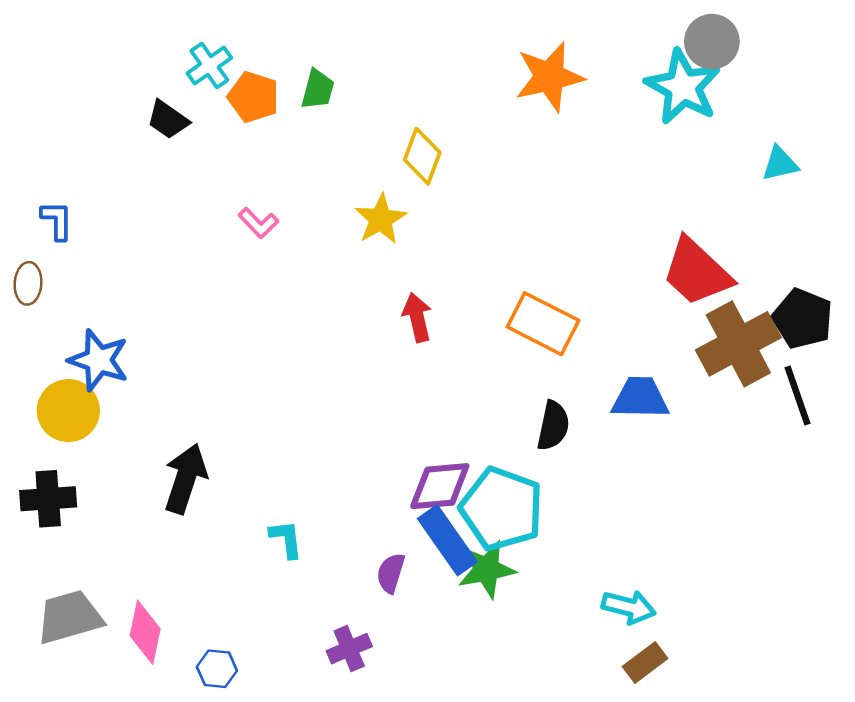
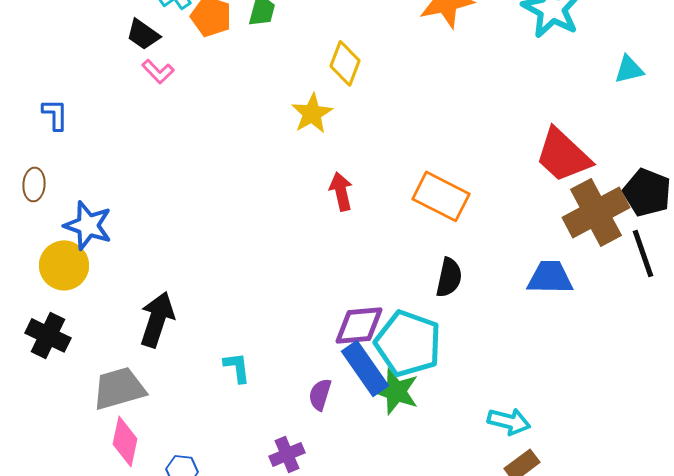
pink L-shape: (258, 223) -> (158, 71), moved
brown ellipse: (28, 283) -> (34, 184), moved
blue trapezoid: (640, 398) -> (550, 277), moved
black cross: (48, 499) -> (48, 335), turned 30
green star: (486, 569) -> (396, 391), turned 30
gray trapezoid: (70, 617) -> (119, 388), moved

